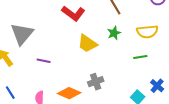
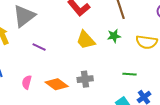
green line: (140, 57) -> (129, 74), moved

